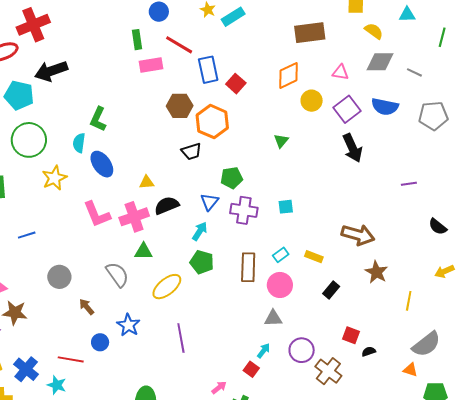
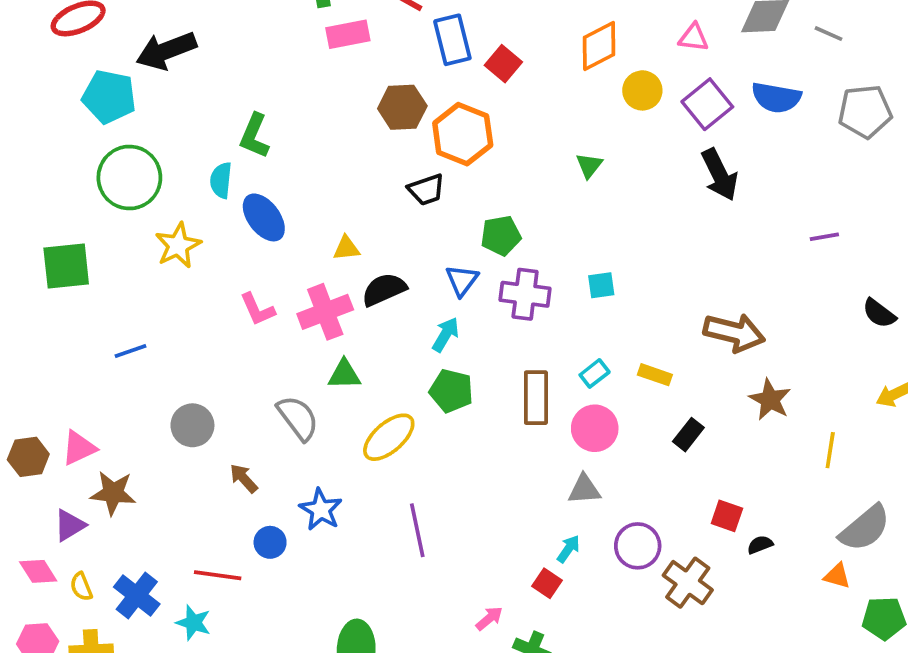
pink L-shape: (97, 214) -> (257, 309), size x0.7

